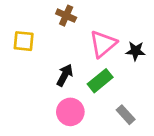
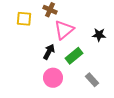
yellow square: (24, 41) -> (24, 19), moved
pink triangle: (103, 44) -> (64, 30), moved

